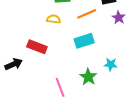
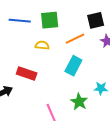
cyan rectangle: (84, 41) -> (73, 66), turned -42

